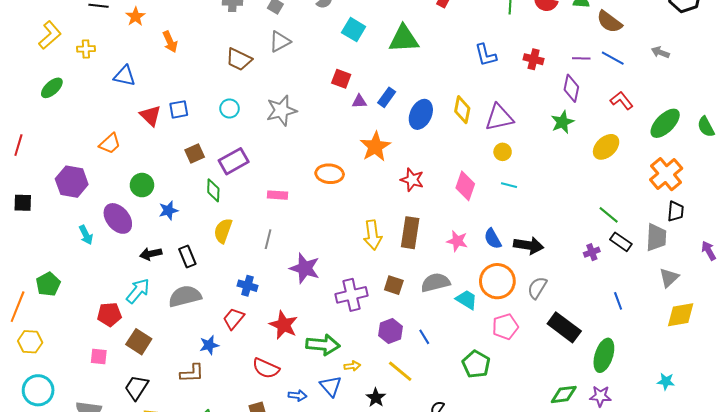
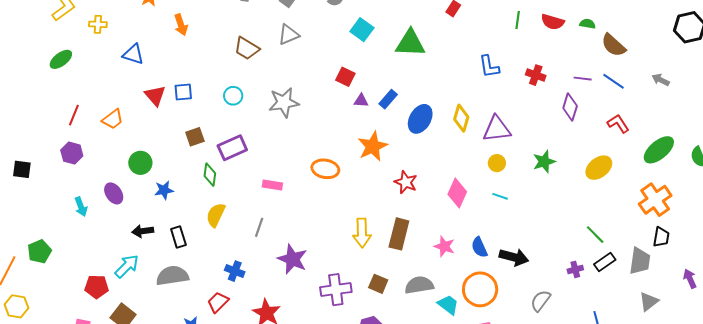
green star: (562, 122) -> (544, 162), moved
red line: (18, 145) -> (74, 115), moved
purple hexagon: (72, 182) -> (72, 153), size x0.7
purple ellipse: (118, 218) -> (114, 193), size x0.7
black rectangle: (621, 242) -> (605, 262), turned -75
gray semicircle: (537, 288) -> (541, 301), moved

